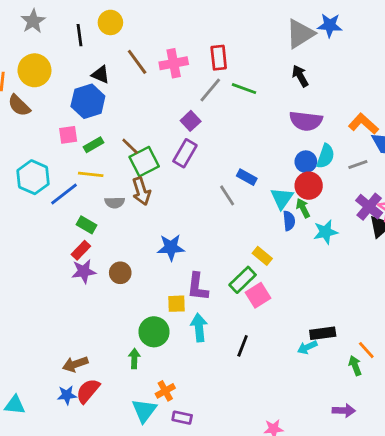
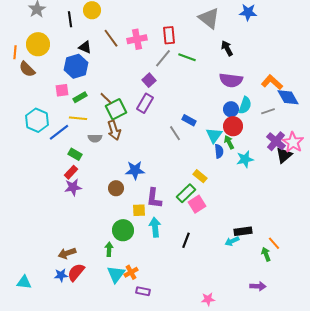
gray triangle: (300, 34) -> (209, 18), moved, turned -50
brown circle: (120, 273) -> (116, 188), moved
cyan triangle: (144, 411) -> (116, 274), moved

